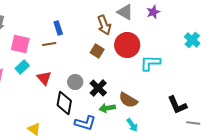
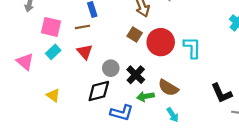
red circle: (127, 45) -> (161, 42), moved
cyan L-shape: (150, 63) -> (192, 48), turned 90
red triangle: (44, 78) -> (85, 52), moved
black diamond: (64, 103) -> (99, 91), turned 65
yellow triangle: (34, 129) -> (53, 95), moved

